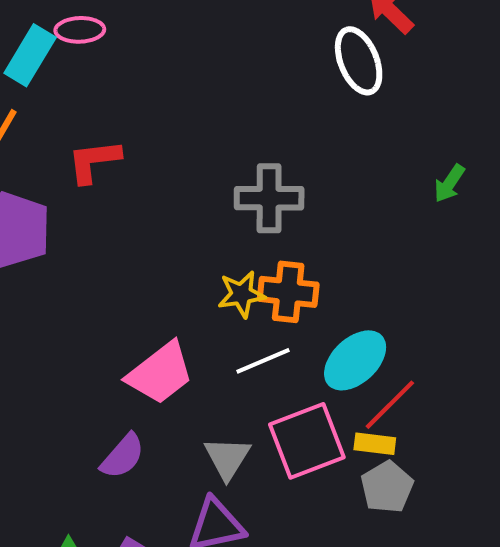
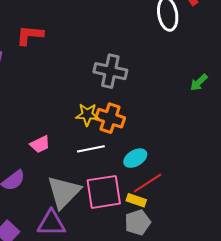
cyan ellipse: (355, 360) -> (135, 158), size x0.7
pink trapezoid: (160, 373) -> (40, 144), size x0.6
gray triangle: (227, 458) -> (64, 192), size x1.5

